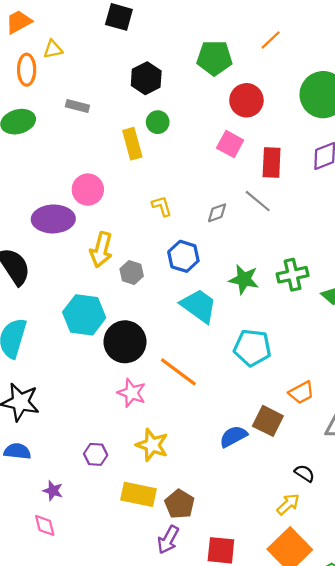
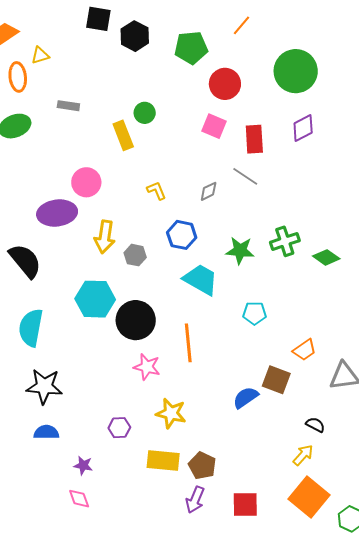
black hexagon: (146, 78) -> (135, 36), moved
cyan pentagon: (252, 348) -> (255, 313), size x0.7
orange line: (178, 372) -> (188, 343), turned 54

